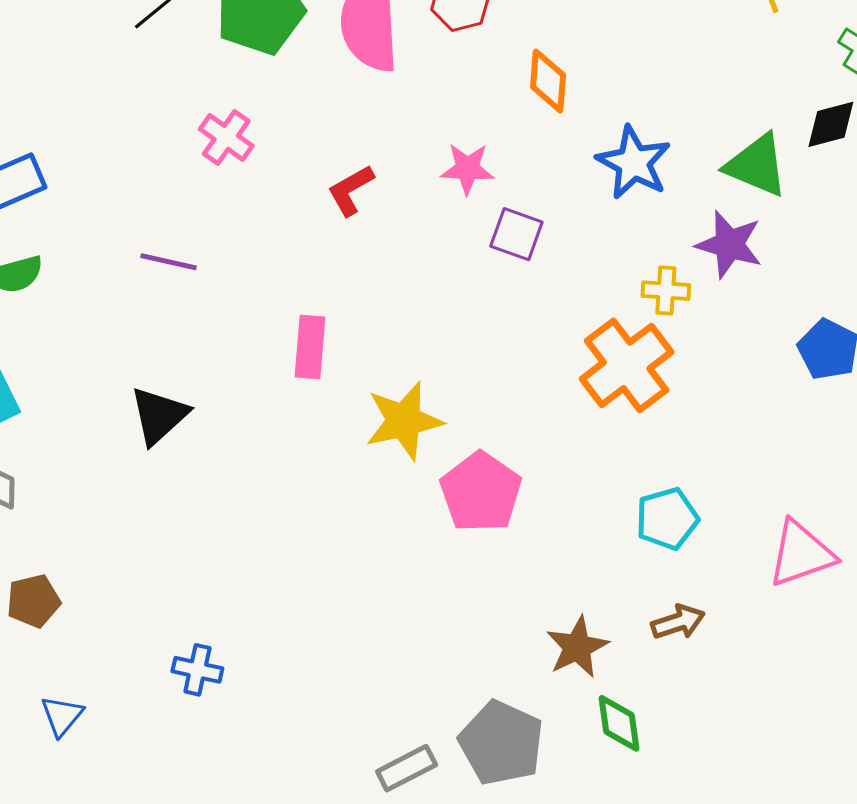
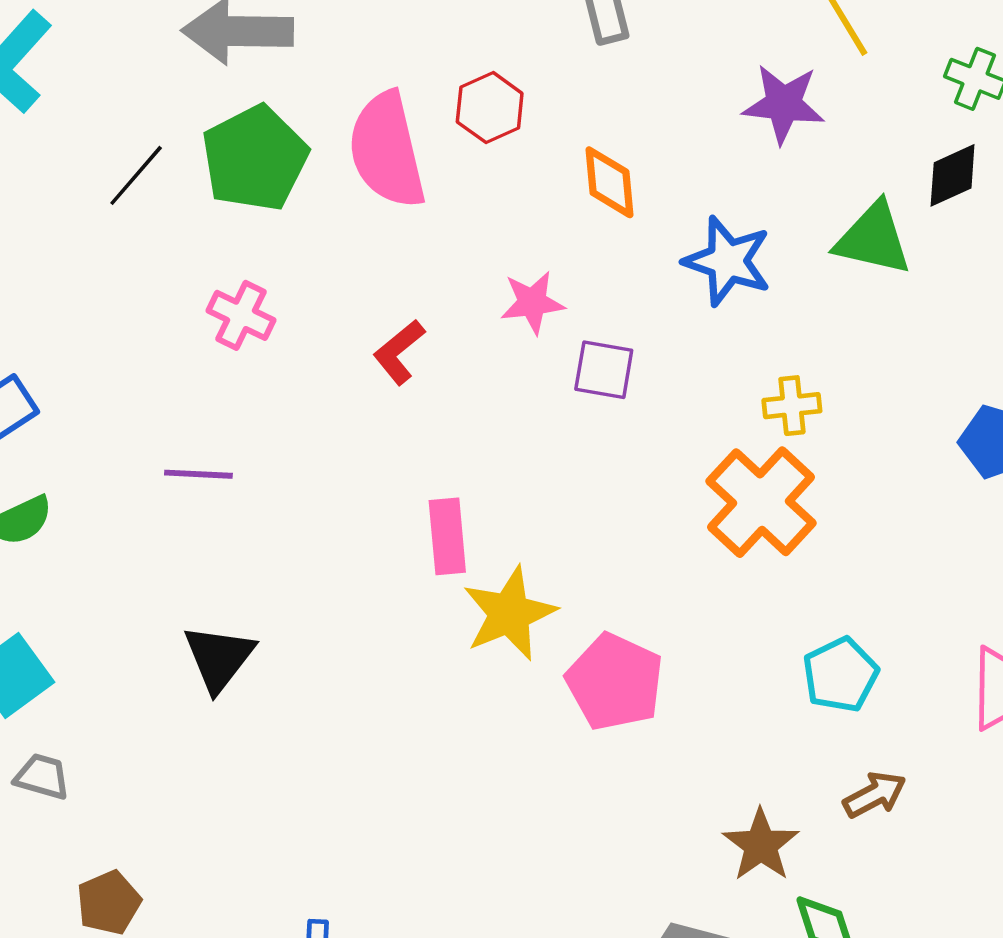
purple star: (729, 244) -> (784, 104), moved
pink rectangle: (310, 347) -> (447, 536), moved

